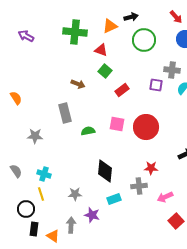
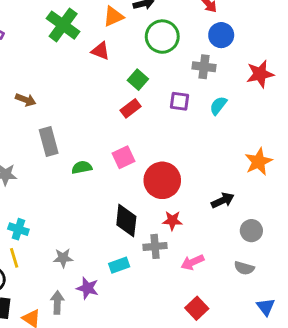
green cross: (75, 32) -> (63, 25), turned 30
gray cross: (172, 70) -> (204, 67), moved
green square: (105, 71) -> (138, 80), moved
brown arrow: (78, 84) -> (26, 100), moved
pink square: (117, 124) -> (123, 157), turned -35
red circle: (146, 127) -> (162, 180), moved
black diamond: (105, 171) -> (126, 221), moved
red square: (176, 221) -> (197, 308), moved

